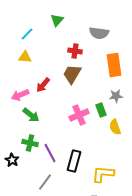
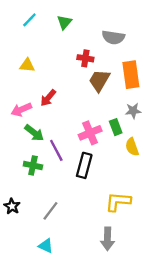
cyan line: (27, 34) -> (29, 20), moved
brown trapezoid: (72, 74) -> (99, 80), moved
purple line: (50, 153) -> (56, 150), moved
black star: (12, 160) -> (12, 206), moved
black rectangle: (74, 161) -> (84, 165), moved

